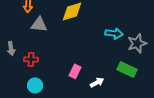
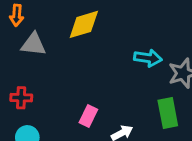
green rectangle: (127, 69) -> (168, 113), turned 54

